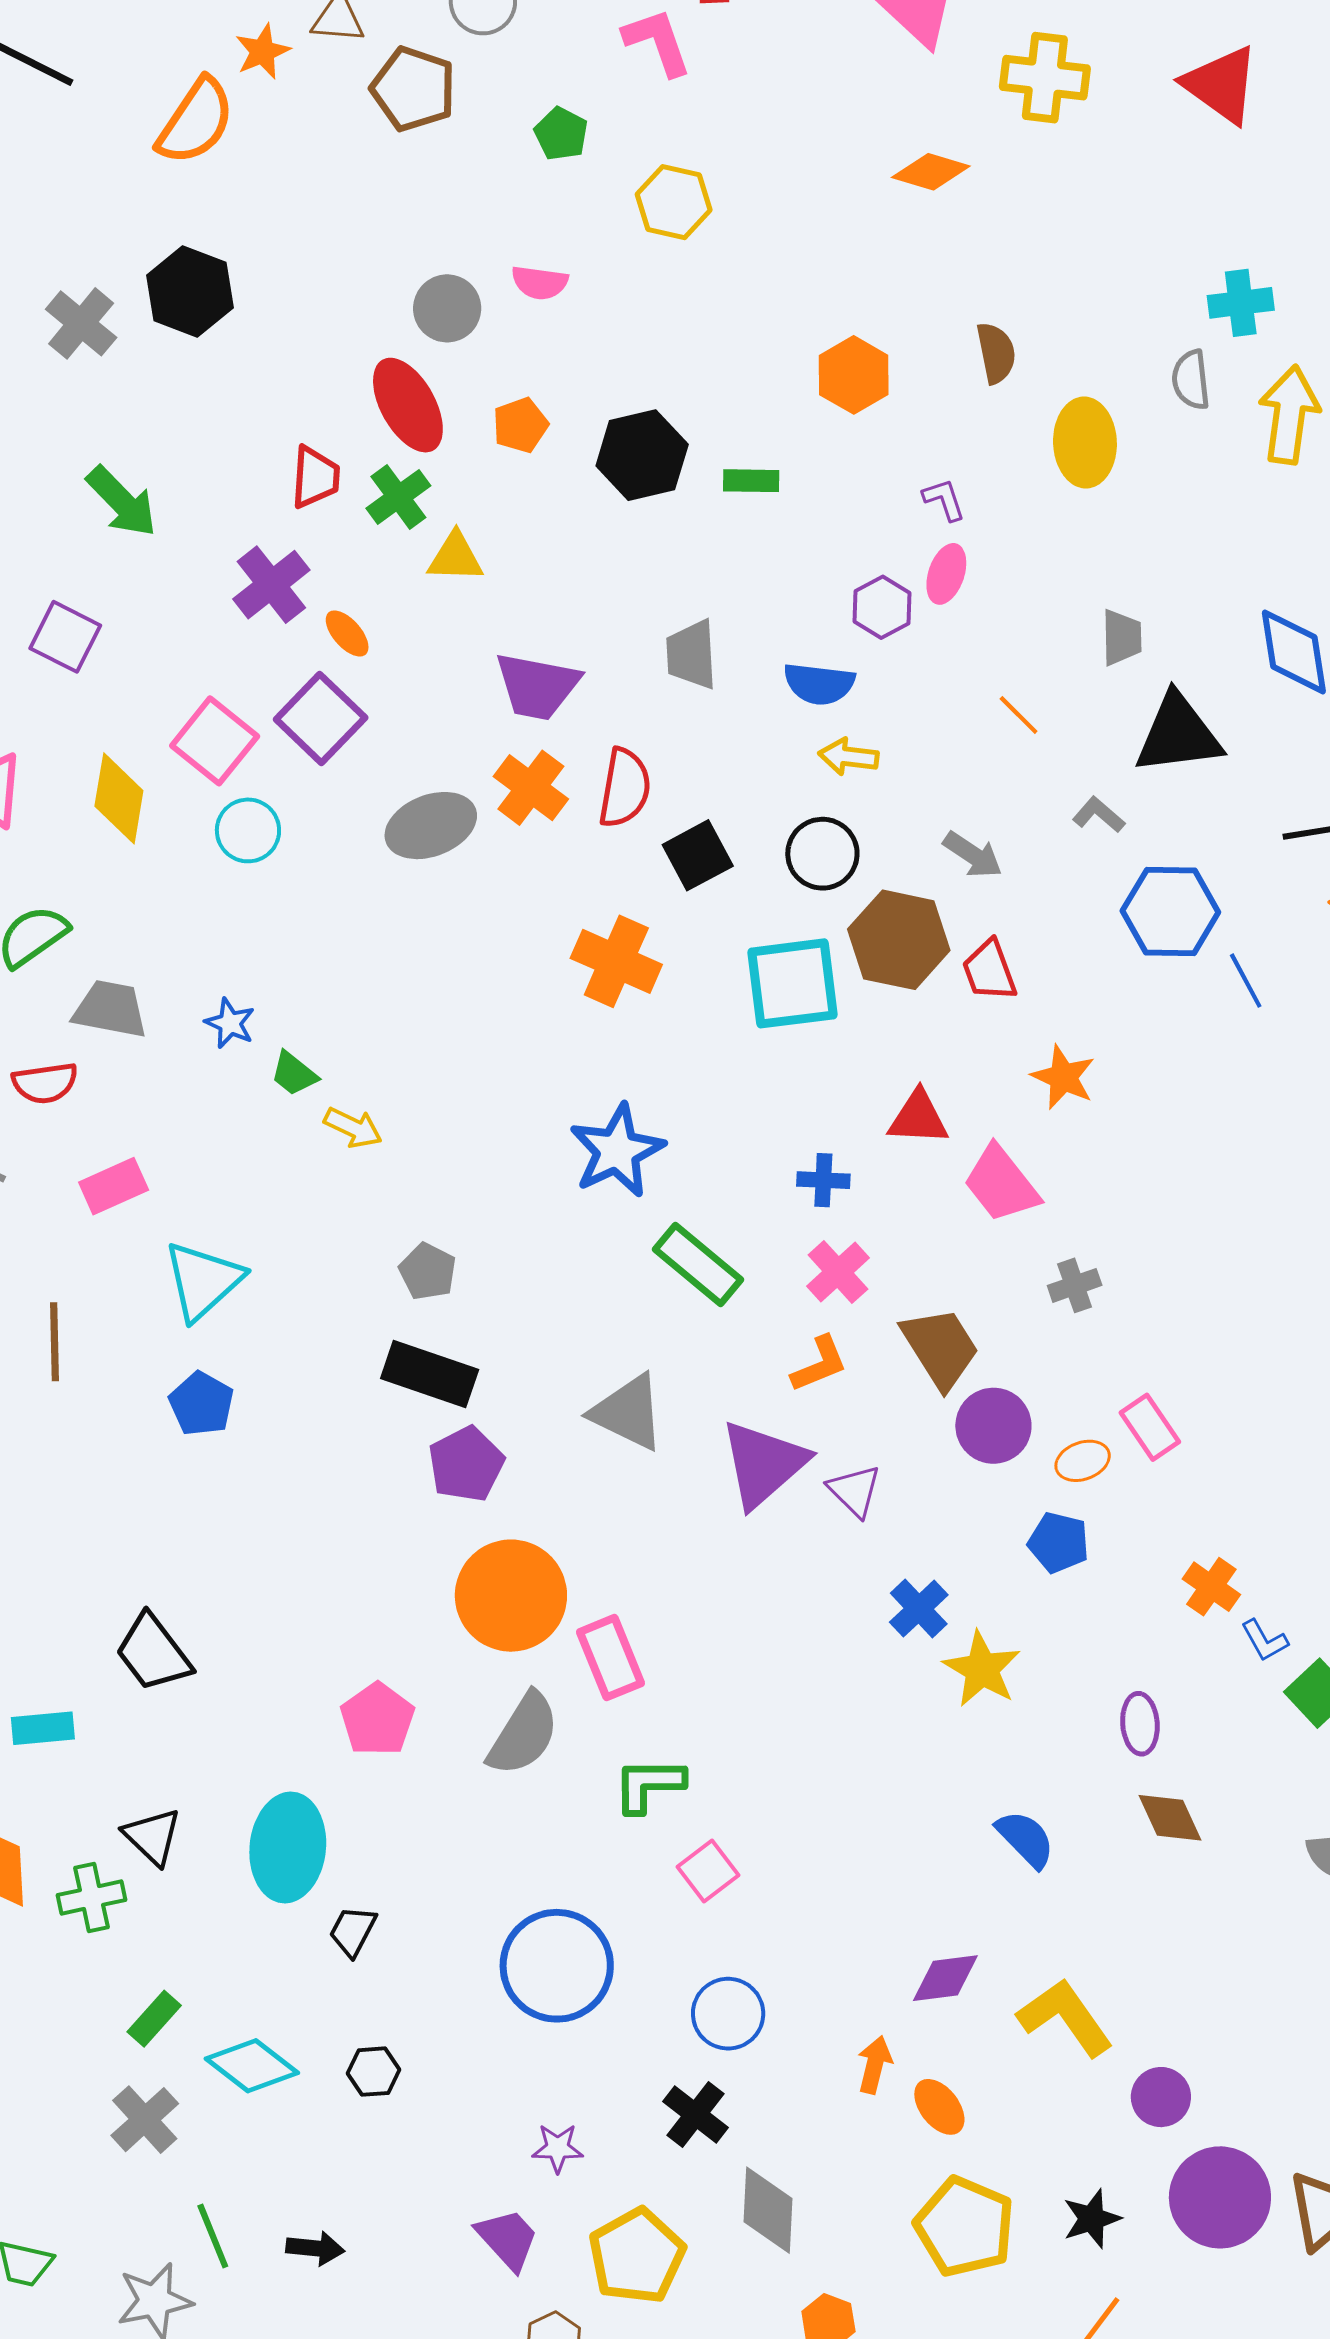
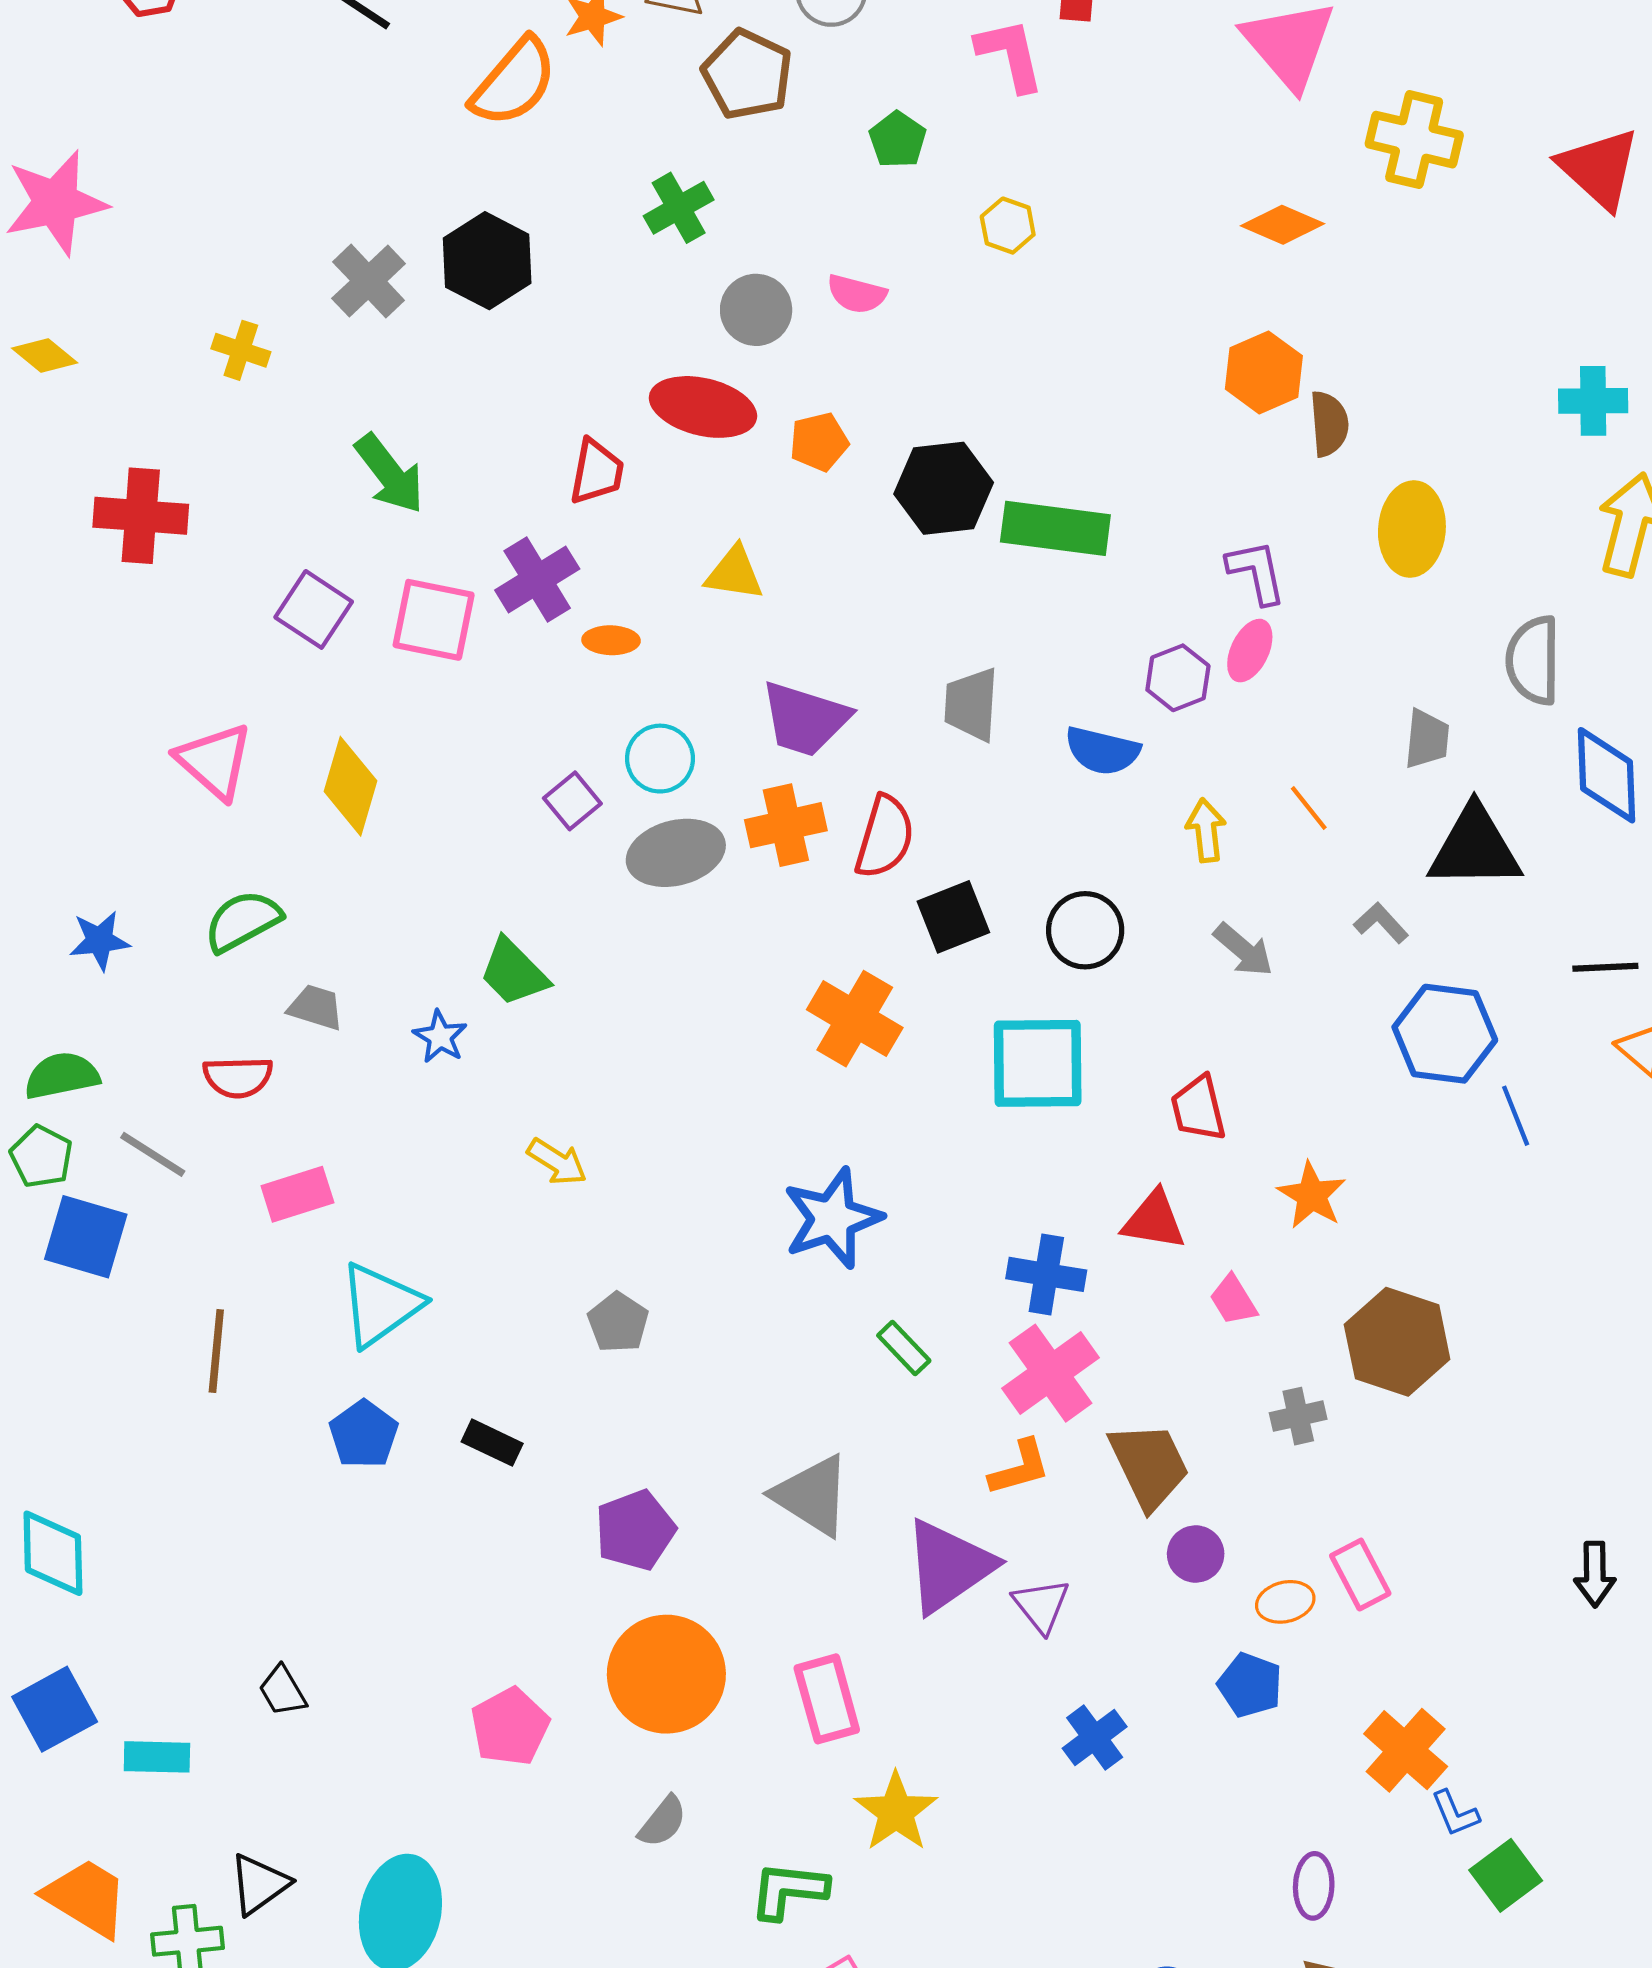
yellow hexagon: (674, 202) -> (1008, 226), size x0.7
orange hexagon: (854, 375) -> (1264, 372), moved
gray semicircle: (1191, 380) -> (1533, 660), moved, size x1.4
red ellipse: (408, 405) -> (703, 407), turned -54
green rectangle: (751, 481) -> (1055, 528), size x1.8
green cross: (398, 497) -> (679, 208), moved
purple L-shape: (944, 500) -> (1256, 572), size x1.4
orange ellipse: (347, 633) -> (611, 640), turned -54
purple square: (321, 718) -> (572, 801), moved, size x0.6
pink square: (215, 741) -> (434, 620), moved, turned -34
yellow arrow: (848, 757) -> (1206, 830), moved, turned 70
orange cross: (531, 788) -> (786, 825), turned 34
cyan circle: (248, 830) -> (660, 759), moved
brown hexagon: (899, 940) -> (1397, 1342), moved
red trapezoid: (989, 971) -> (1198, 1108), moved
gray trapezoid: (110, 1009) -> (316, 1007), size x0.7
green trapezoid: (294, 1074) -> (514, 972), moved, size x1.4
blue cross: (823, 1180) -> (1046, 1274), size x1.4
pink trapezoid: (1001, 1184) -> (1233, 1300), size x0.6
green rectangle: (698, 1265) -> (904, 1348), size x0.6
pink cross: (838, 1272) -> (1050, 1373), size x1.4
black rectangle: (430, 1374) -> (492, 1443), moved, size x0.6
purple circle: (993, 1426) -> (1196, 1554), size x0.7
orange cross: (1211, 1587) -> (1406, 1750), size x1.4
black trapezoid: (153, 1653) -> (283, 1691), size x0.6
pink rectangle: (611, 1658) -> (827, 1699), moved
yellow star: (982, 1669) -> (896, 1812), moved
pink pentagon: (377, 1719) -> (510, 1727), moved
gray semicircle: (523, 1734) -> (663, 1822), size x0.6
black triangle: (152, 1836) -> (259, 1884), turned 34

